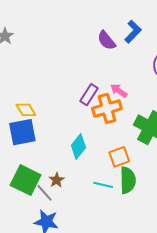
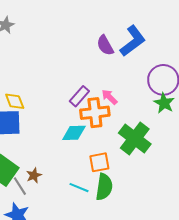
blue L-shape: (133, 32) -> (133, 41), size x1.4
cyan diamond: (78, 146) -> (74, 133), moved, turned 40

